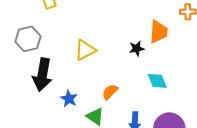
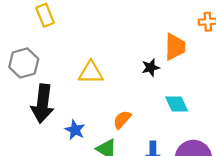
yellow triangle: (85, 50) -> (91, 72), turned 30

